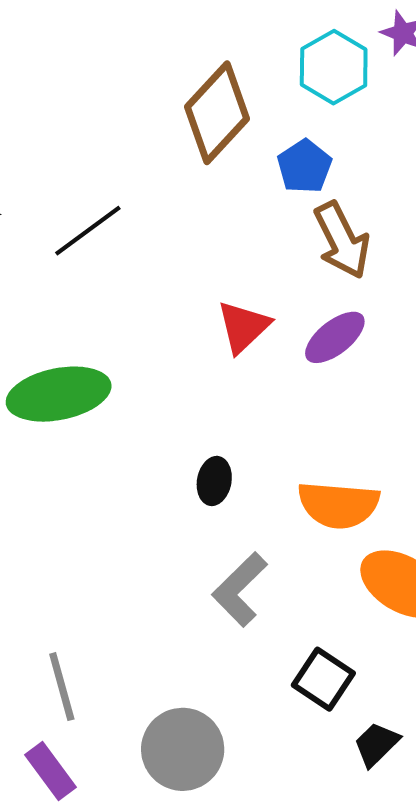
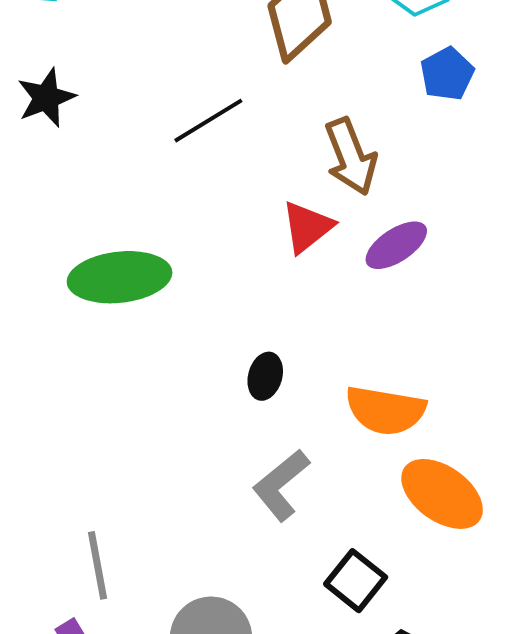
blue pentagon: (304, 166) -> (447, 74), moved
black line: (88, 231) -> (208, 121), moved
brown arrow: (342, 240) -> (351, 157), moved

